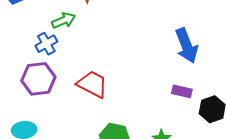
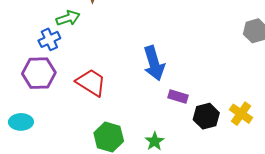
blue arrow: (187, 46) -> (154, 63), moved

